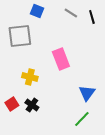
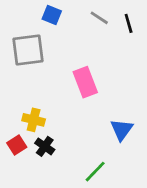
yellow cross: (30, 77) -> (34, 120), moved
green line: (82, 119) -> (95, 172), moved

